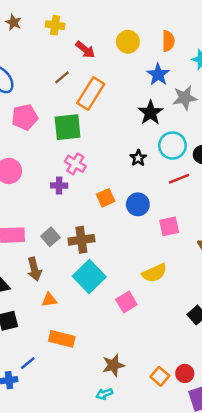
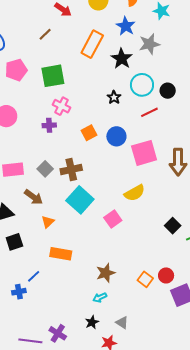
orange rectangle: (91, 93) -> (92, 44), moved
pink square: (169, 226) -> (144, 153), size x1.5
brown arrow: (34, 269) -> (34, 197), turned -36
orange triangle: (49, 300) -> (48, 222), turned -32

